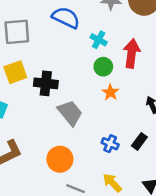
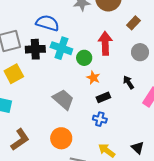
cyan cross: (99, 40) -> (61, 48), moved, size x1.5
black cross: (46, 83) -> (35, 49), moved
black rectangle: (139, 141) -> (103, 97), moved, turned 40

